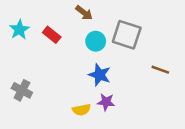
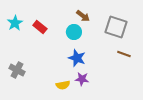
brown arrow: (84, 13) -> (83, 16), moved
gray square: (127, 35) -> (116, 27), moved

